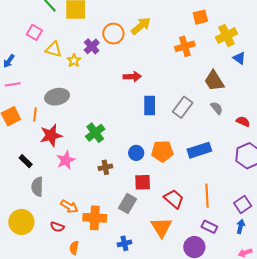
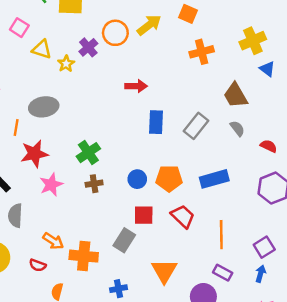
orange square: (200, 17) -> (188, 14), moved, turned 35
brown cross: (105, 167) -> (94, 184), moved
red trapezoid: (174, 199) -> (183, 216), moved

